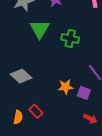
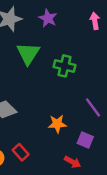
purple square: (84, 93) -> (85, 140), moved
red arrow: (90, 119) -> (73, 162), moved

